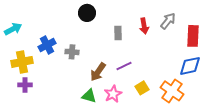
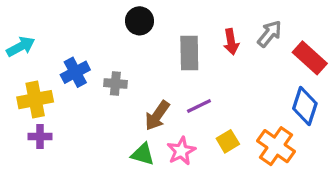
gray rectangle: (118, 33) -> (189, 53), size x1.5
red rectangle: (193, 36) -> (310, 58), turned -50
blue diamond: (190, 66) -> (305, 106), turned -60

